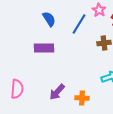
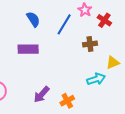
orange cross: (82, 98) -> (67, 101), turned -32

